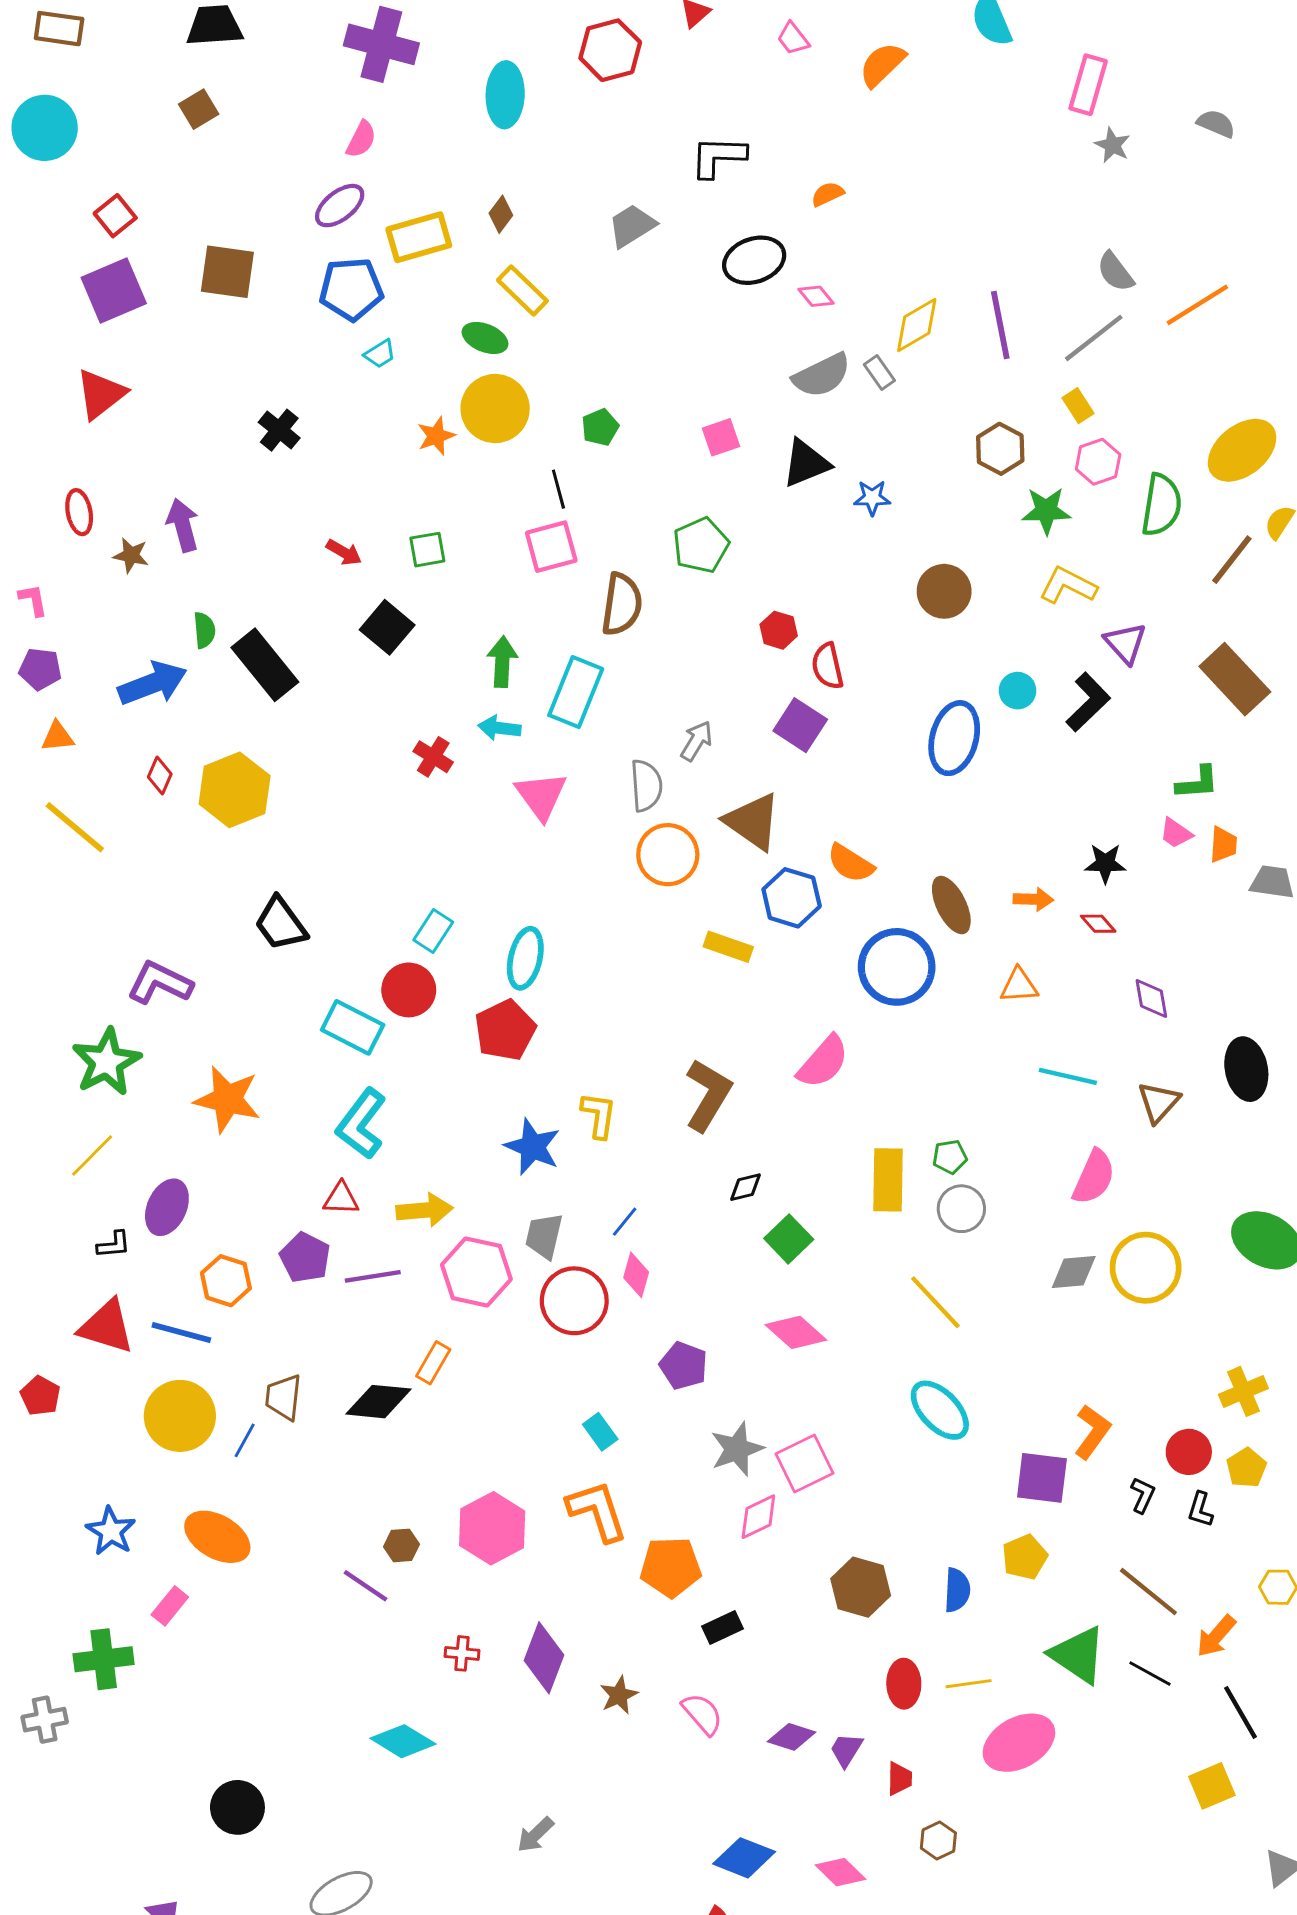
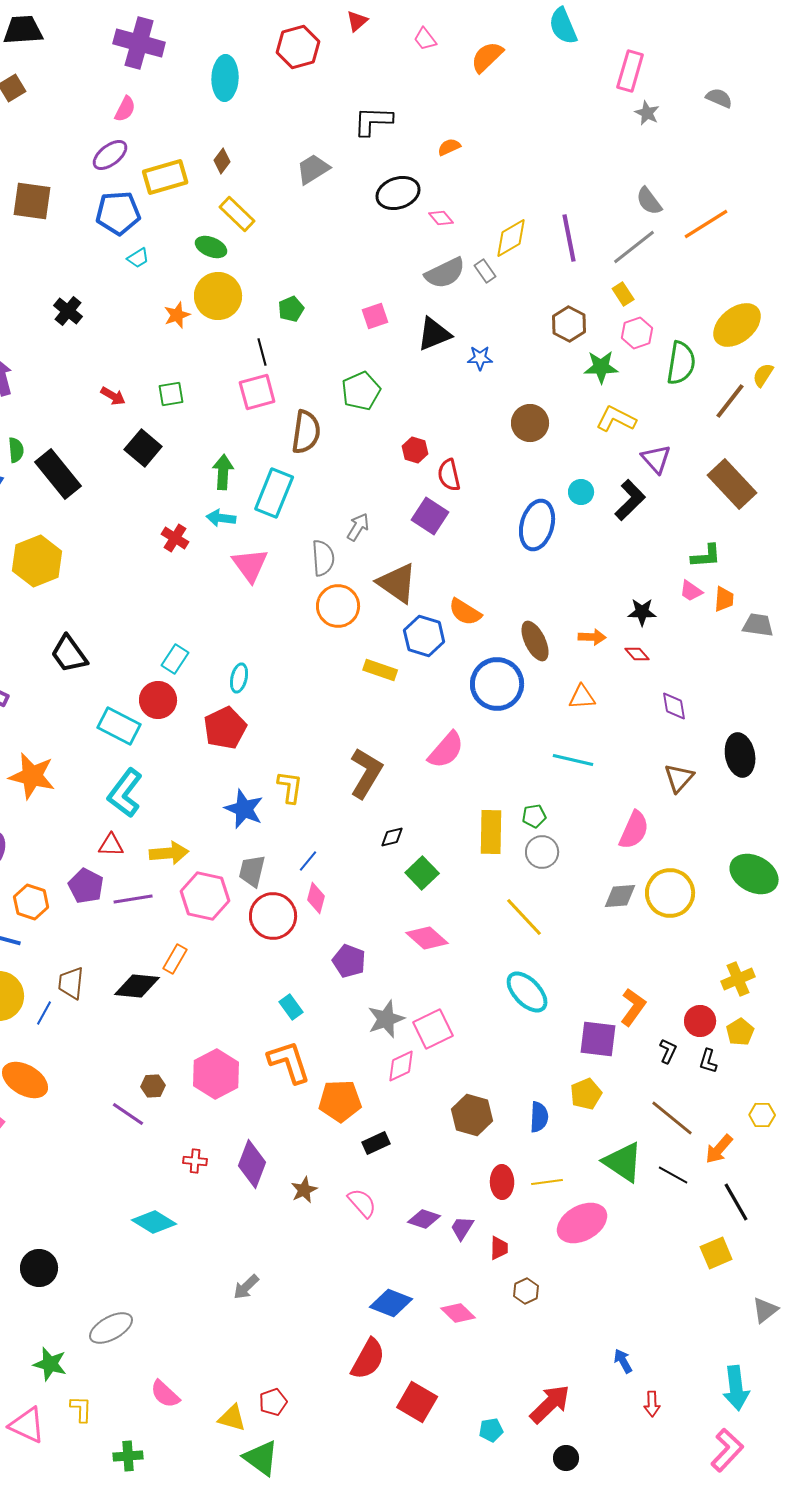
cyan ellipse: (525, 958) -> (239, 678), size x0.7
cyan line: (1068, 1076) -> (573, 760), moved

